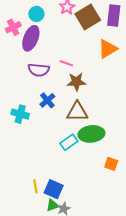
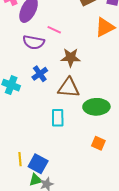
pink line: (66, 63) -> (54, 30), moved
green ellipse: (91, 134) -> (96, 107), moved
cyan rectangle: (69, 142) -> (58, 118), turned -60

